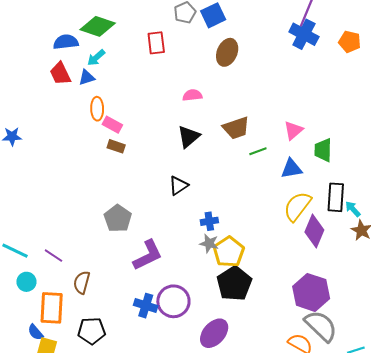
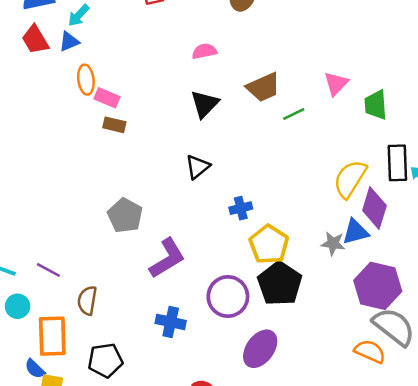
blue triangle: (291, 169) -> (355, 232), moved
gray star: (209, 243) -> (333, 243), moved
purple circle: (173, 301) -> (228, 297), moved

